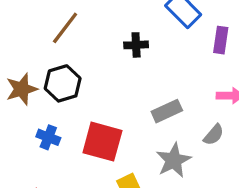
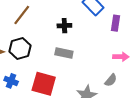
gray rectangle: (167, 111) -> (64, 53), moved, turned 36

